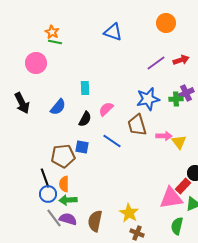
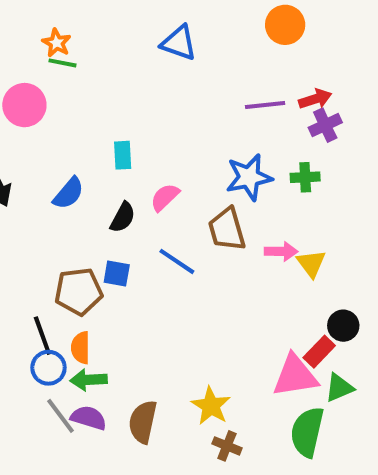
purple line: (156, 63) -> (265, 105), turned 30
purple cross: (186, 93) -> (325, 125), moved
green semicircle: (177, 226) -> (307, 432), size x1.4

